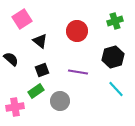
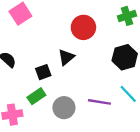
black triangle: (40, 41) -> (66, 57), moved, turned 42
purple line: (78, 72) -> (99, 102), moved

